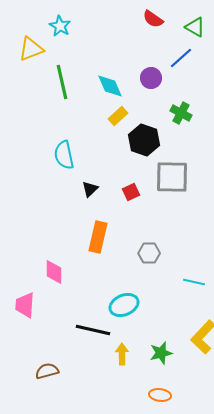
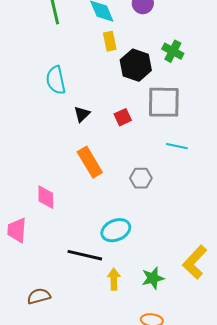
green cross: (181, 113) -> (173, 51), moved
yellow rectangle: (118, 116) -> (110, 41), turned -60
orange rectangle: (98, 237) -> (90, 162), turned -44
cyan line: (194, 282) -> (177, 146), moved

